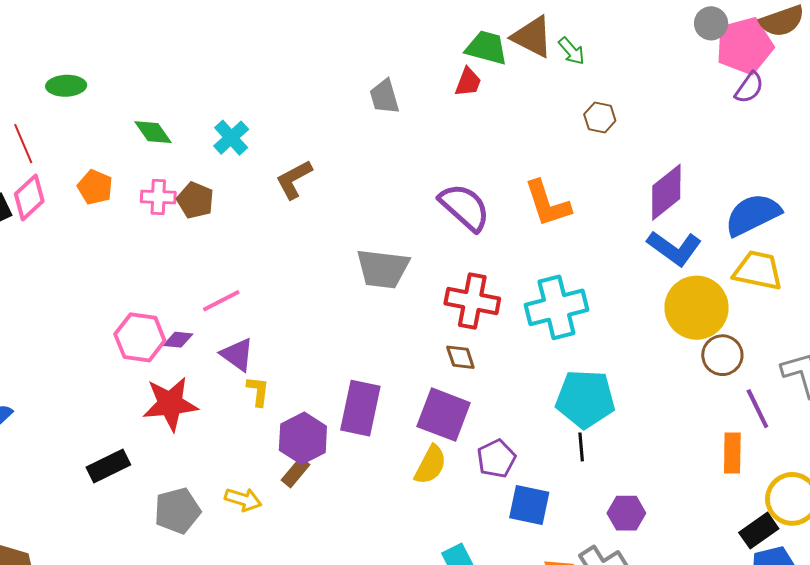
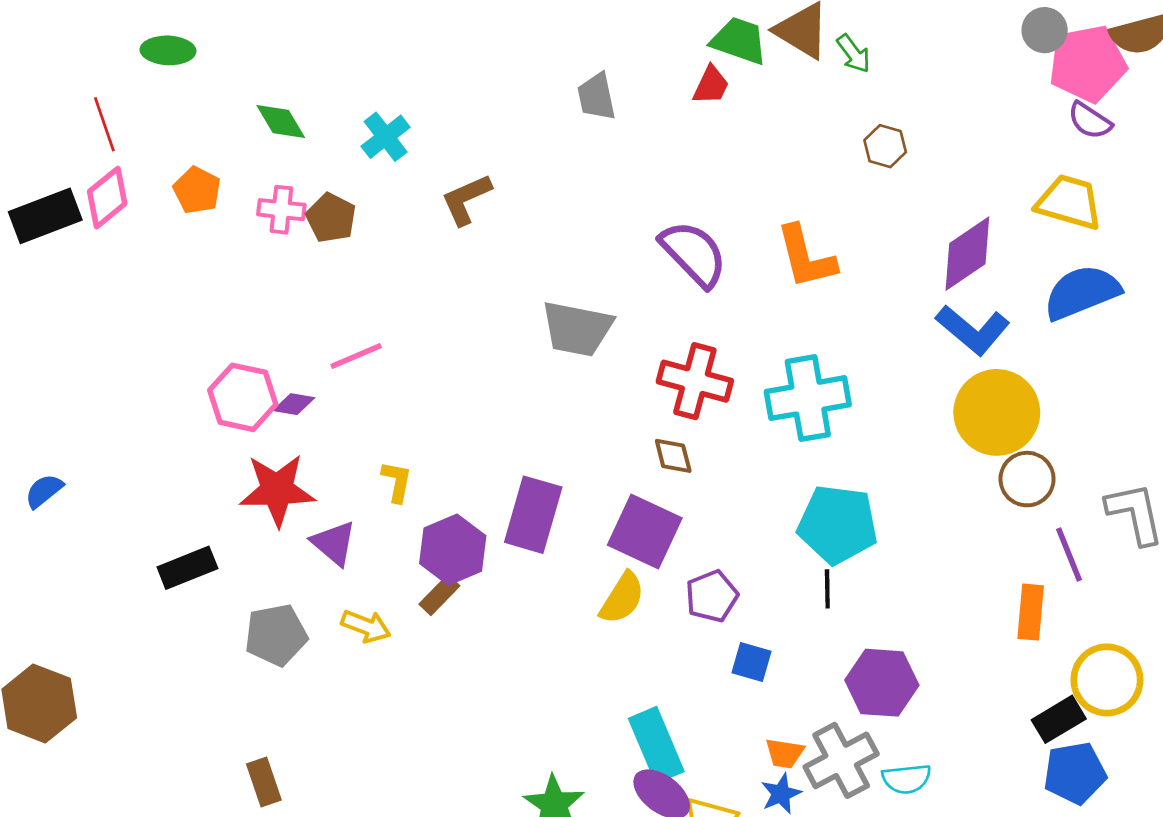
purple semicircle: (749, 88) -> (1090, 121), turned 84
yellow trapezoid: (758, 271) -> (1069, 202), moved
purple triangle: (237, 355) -> (334, 543), moved
blue square: (529, 505) -> (752, 662), size x0.7
purple hexagon: (626, 513) -> (882, 683), size x1.4

